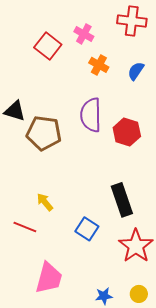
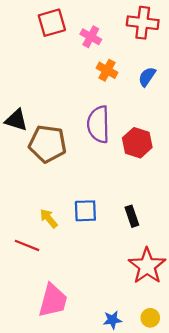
red square: (48, 46) -> (52, 23), moved, turned 36
black rectangle: (122, 200) -> (132, 216), size x0.6
blue square: (87, 229) -> (85, 211), moved, turned -35

